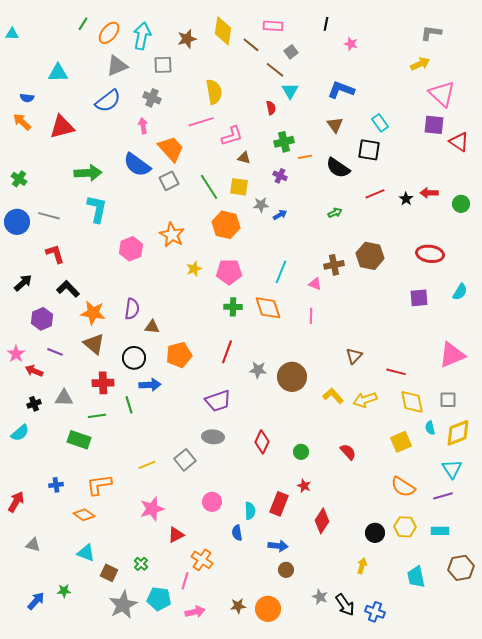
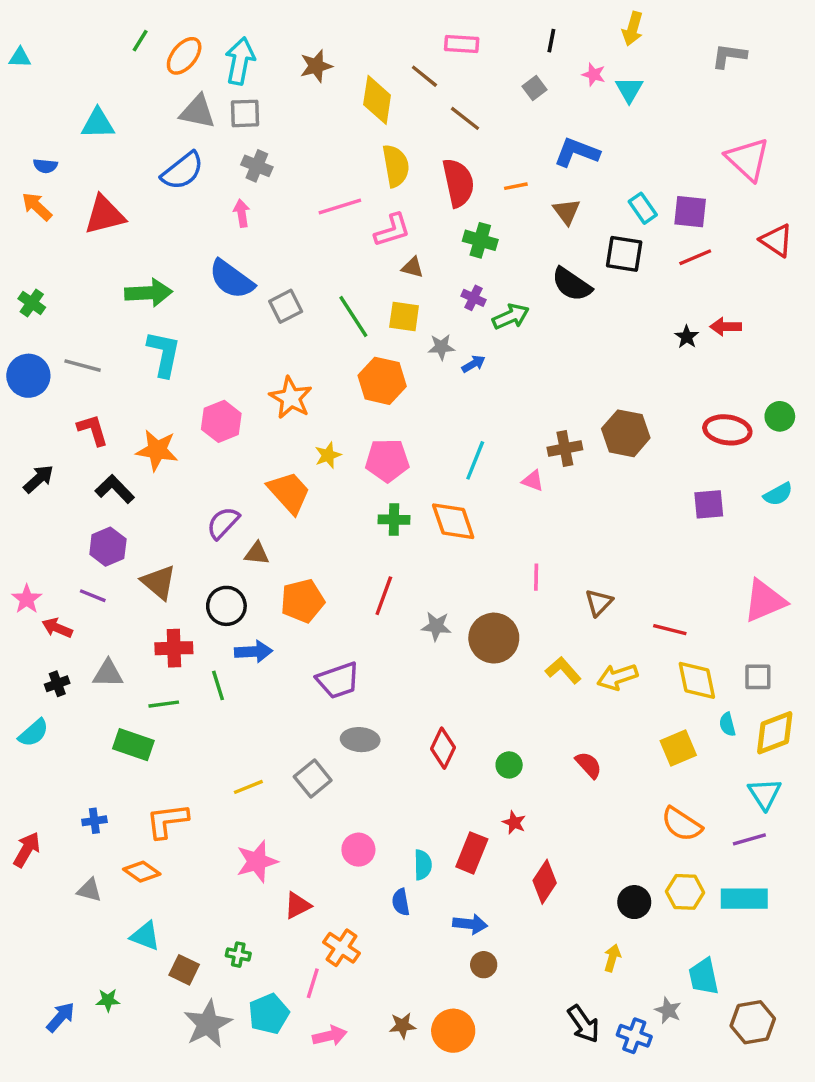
yellow diamond: (223, 31) -> (377, 100), moved
gray square: (291, 52) -> (534, 88), moved
yellow arrow: (420, 64) -> (633, 29), moved, turned 132
gray square: (163, 65) -> (245, 113), moved
gray triangle: (117, 66) -> (198, 112), turned 35
cyan triangle: (290, 91) -> (629, 90), moved
yellow semicircle: (214, 92) -> (396, 166), moved
red semicircle: (271, 108) -> (458, 183), size x2.0
purple square: (434, 125) -> (690, 212), moved
green cross: (284, 142) -> (480, 240), turned 30
orange trapezoid: (171, 149) -> (289, 492), moved
orange line: (305, 157) -> (516, 186), moved
red line: (375, 194) -> (695, 257), moved
green circle: (461, 204) -> (780, 416), moved
green arrow: (335, 213) -> (511, 316), moved, size x1.5
cyan semicircle: (460, 292) -> (778, 494), turned 30
purple semicircle: (132, 309) -> (223, 523), turned -145
orange star: (93, 313) -> (157, 450), moved
pink line: (311, 316) -> (536, 577), moved
purple hexagon: (42, 319) -> (108, 547), moved
purple trapezoid: (218, 401) -> (338, 680), moved
cyan rectangle: (440, 531) -> (744, 899), size x1.5
gray triangle: (33, 545) -> (89, 890), moved
green cross: (141, 564) -> (238, 955), turned -32
brown hexagon: (461, 568) -> (753, 1022), moved
gray star: (320, 597) -> (668, 1010), moved
cyan pentagon: (159, 599) -> (269, 1014), turned -30

